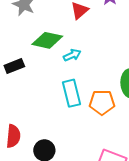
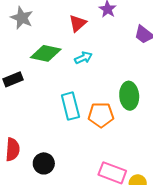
cyan arrow: (72, 55) -> (83, 58), moved

